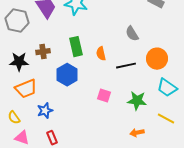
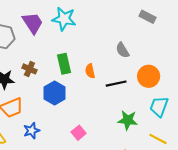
brown cross: (43, 52) -> (29, 69), turned 32
cyan trapezoid: (167, 88) -> (159, 107), turned 75
pink square: (104, 96) -> (79, 133), moved, turned 32

